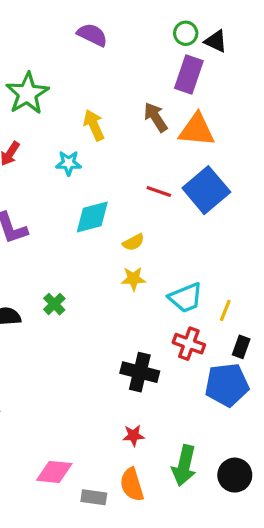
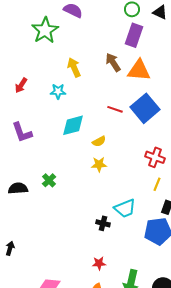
black triangle: (216, 41) -> (160, 12), moved
green star: (27, 93) -> (45, 30), moved
cyan trapezoid: (186, 298) -> (125, 208), moved
red cross: (189, 344) -> (155, 157), moved
black cross: (140, 372) -> (103, 223), size x0.6

